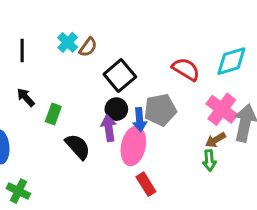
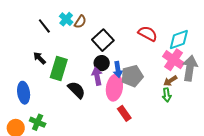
black line: (22, 50) -> (44, 26), moved, turned -35
cyan diamond: (231, 61) -> (179, 39), moved
gray pentagon: (160, 110) -> (132, 76), moved
green rectangle: (53, 114) -> (59, 68), size x1.6

